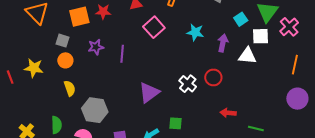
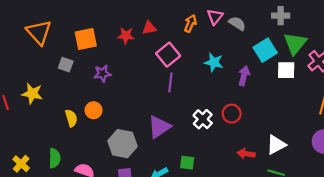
red star: (103, 12) -> (126, 36), moved
cyan square: (241, 19) -> (265, 50), size x1.5
purple line: (122, 54) -> (170, 82), moved
white triangle: (247, 56) -> (276, 145), moved, turned -36
orange circle: (65, 60) -> (94, 110), moved
gray hexagon: (95, 110) -> (122, 144), moved

